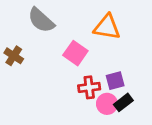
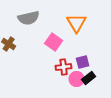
gray semicircle: (41, 20) -> (29, 18), turned -55
orange triangle: (107, 27) -> (77, 23), turned 50

